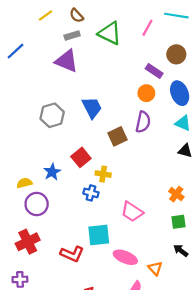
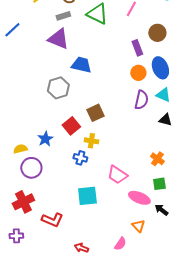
purple rectangle: (154, 71) -> (137, 48), turned 35
orange circle: (146, 93) -> (138, 73), moved
blue trapezoid: (92, 108) -> (81, 65), moved, turned -50
gray hexagon: (52, 115) -> (58, 88), moved
purple semicircle: (143, 122) -> (141, 100), moved
brown square: (118, 136) -> (95, 113), moved
red L-shape: (72, 254) -> (52, 220), moved
pink ellipse: (125, 257) -> (139, 198), moved

